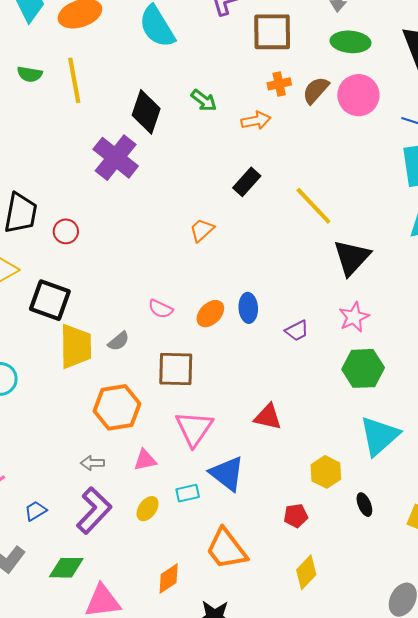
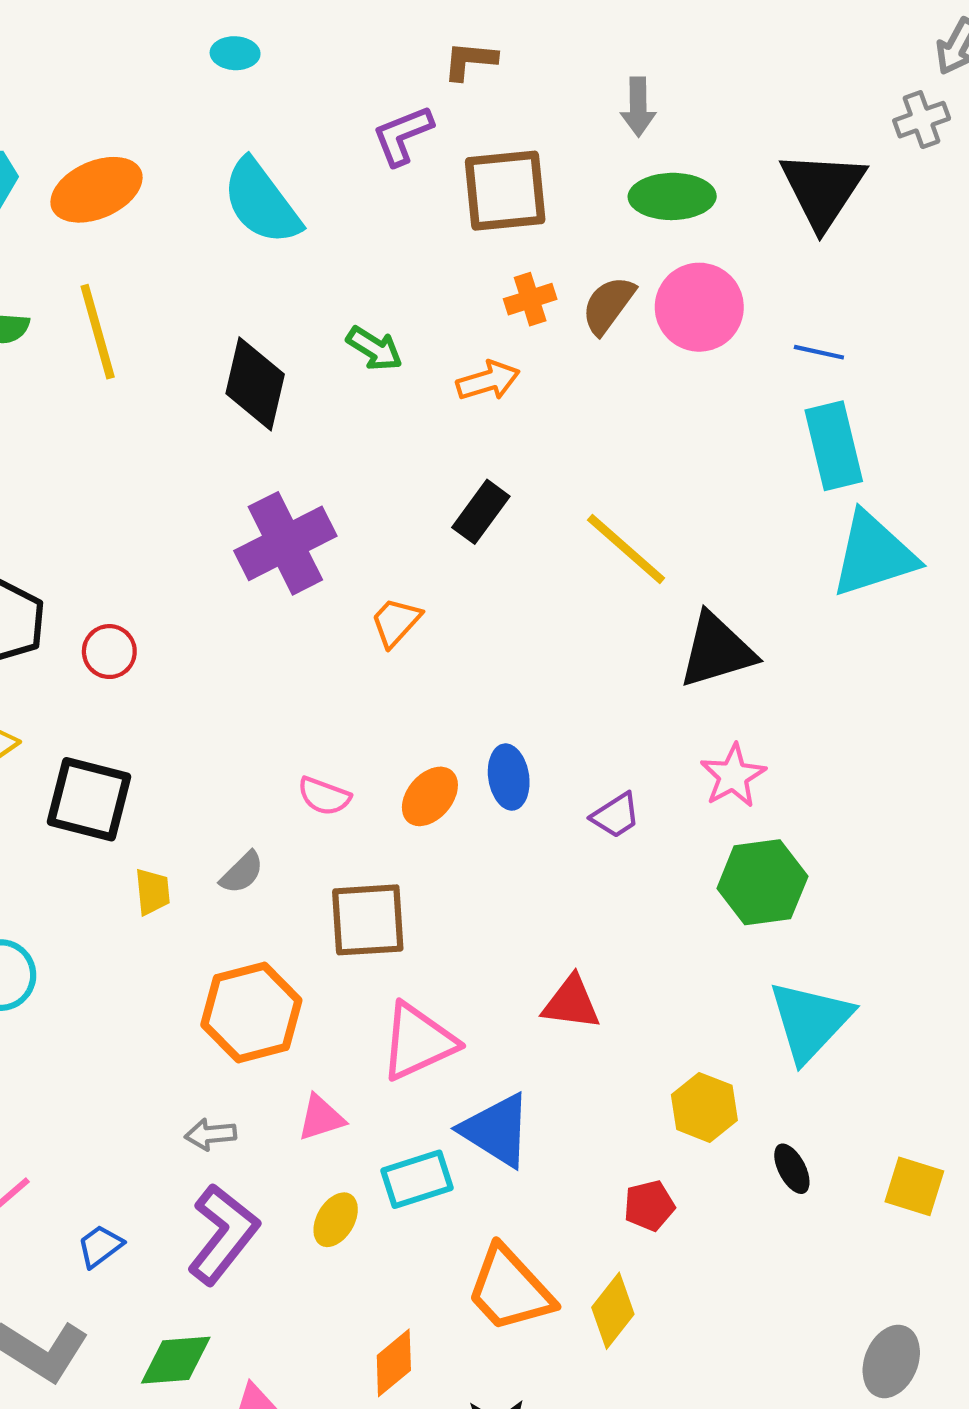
purple cross: (116, 158) -> (285, 543), moved, turned 30
black triangle: (352, 257) -> (717, 651), turned 36
yellow trapezoid: (76, 346) -> (153, 892), size x0.5
pink triangle: (194, 428) -> (418, 1042), turned 36
cyan rectangle: (188, 493) -> (417, 1179), size x1.4
yellow diamond: (306, 572) -> (613, 1311), moved

